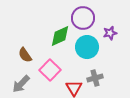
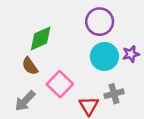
purple star: (110, 33) -> (131, 54), moved
green diamond: (60, 36) -> (41, 38), moved

